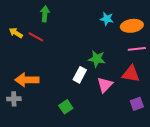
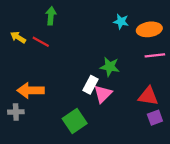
red triangle: (131, 74) -> (148, 96), moved
pink triangle: (105, 85) -> (103, 94), moved
green square: (66, 107) -> (75, 121), size x1.5

